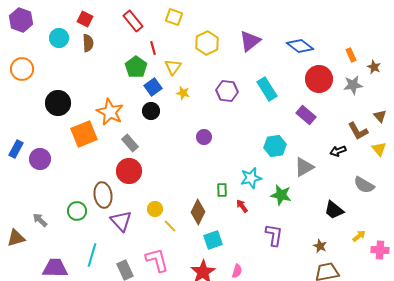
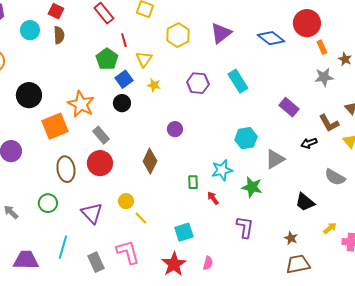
red circle: (319, 79) -> (307, 23), moved
purple rectangle: (306, 115) -> (289, 107), moved
brown ellipse: (103, 195) -> (66, 169), moved
brown diamond: (198, 212) -> (150, 161), moved

